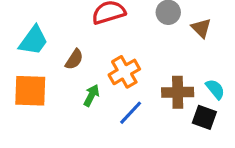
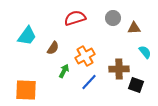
brown triangle: (201, 28) -> (134, 28), turned -48
cyan semicircle: (215, 89) -> (145, 52), moved
orange square: (30, 91) -> (26, 90), moved

